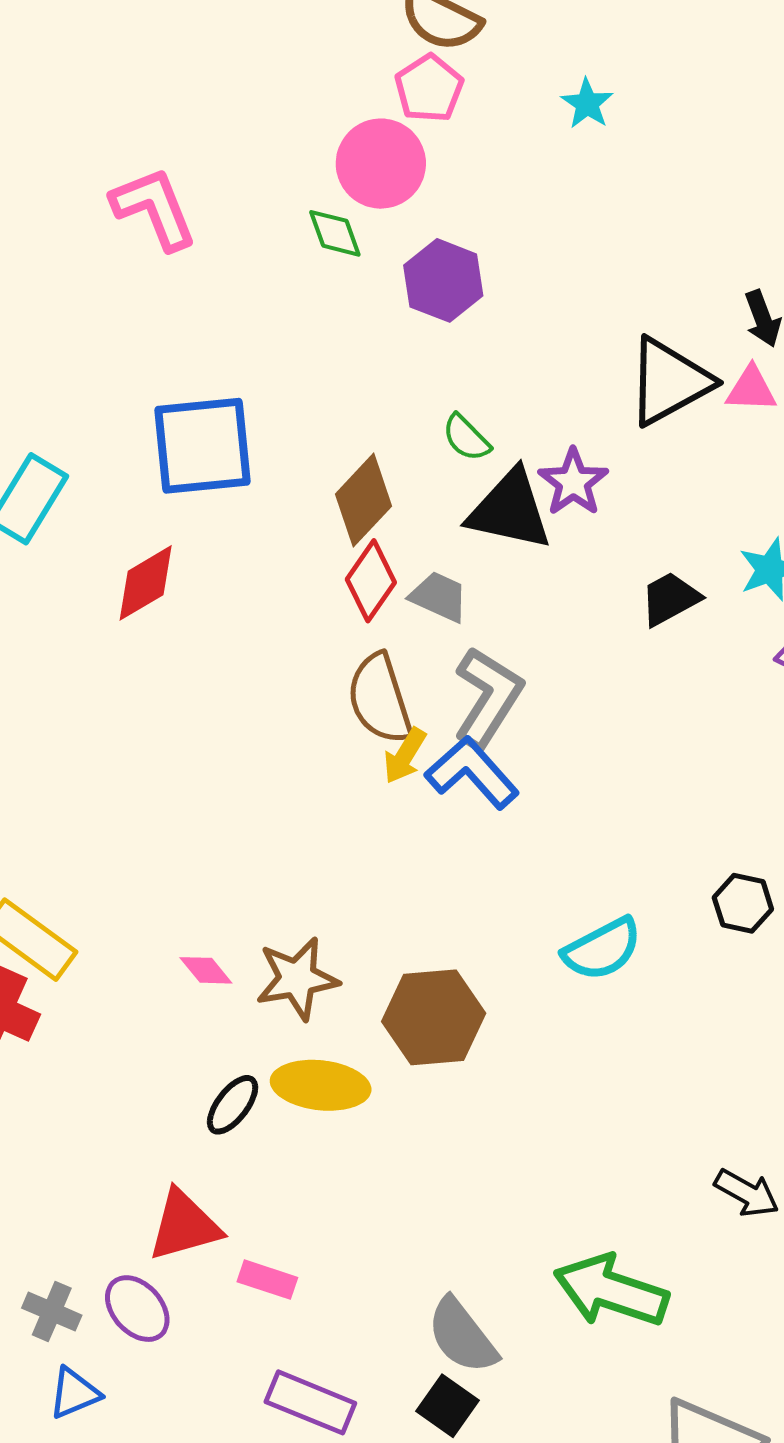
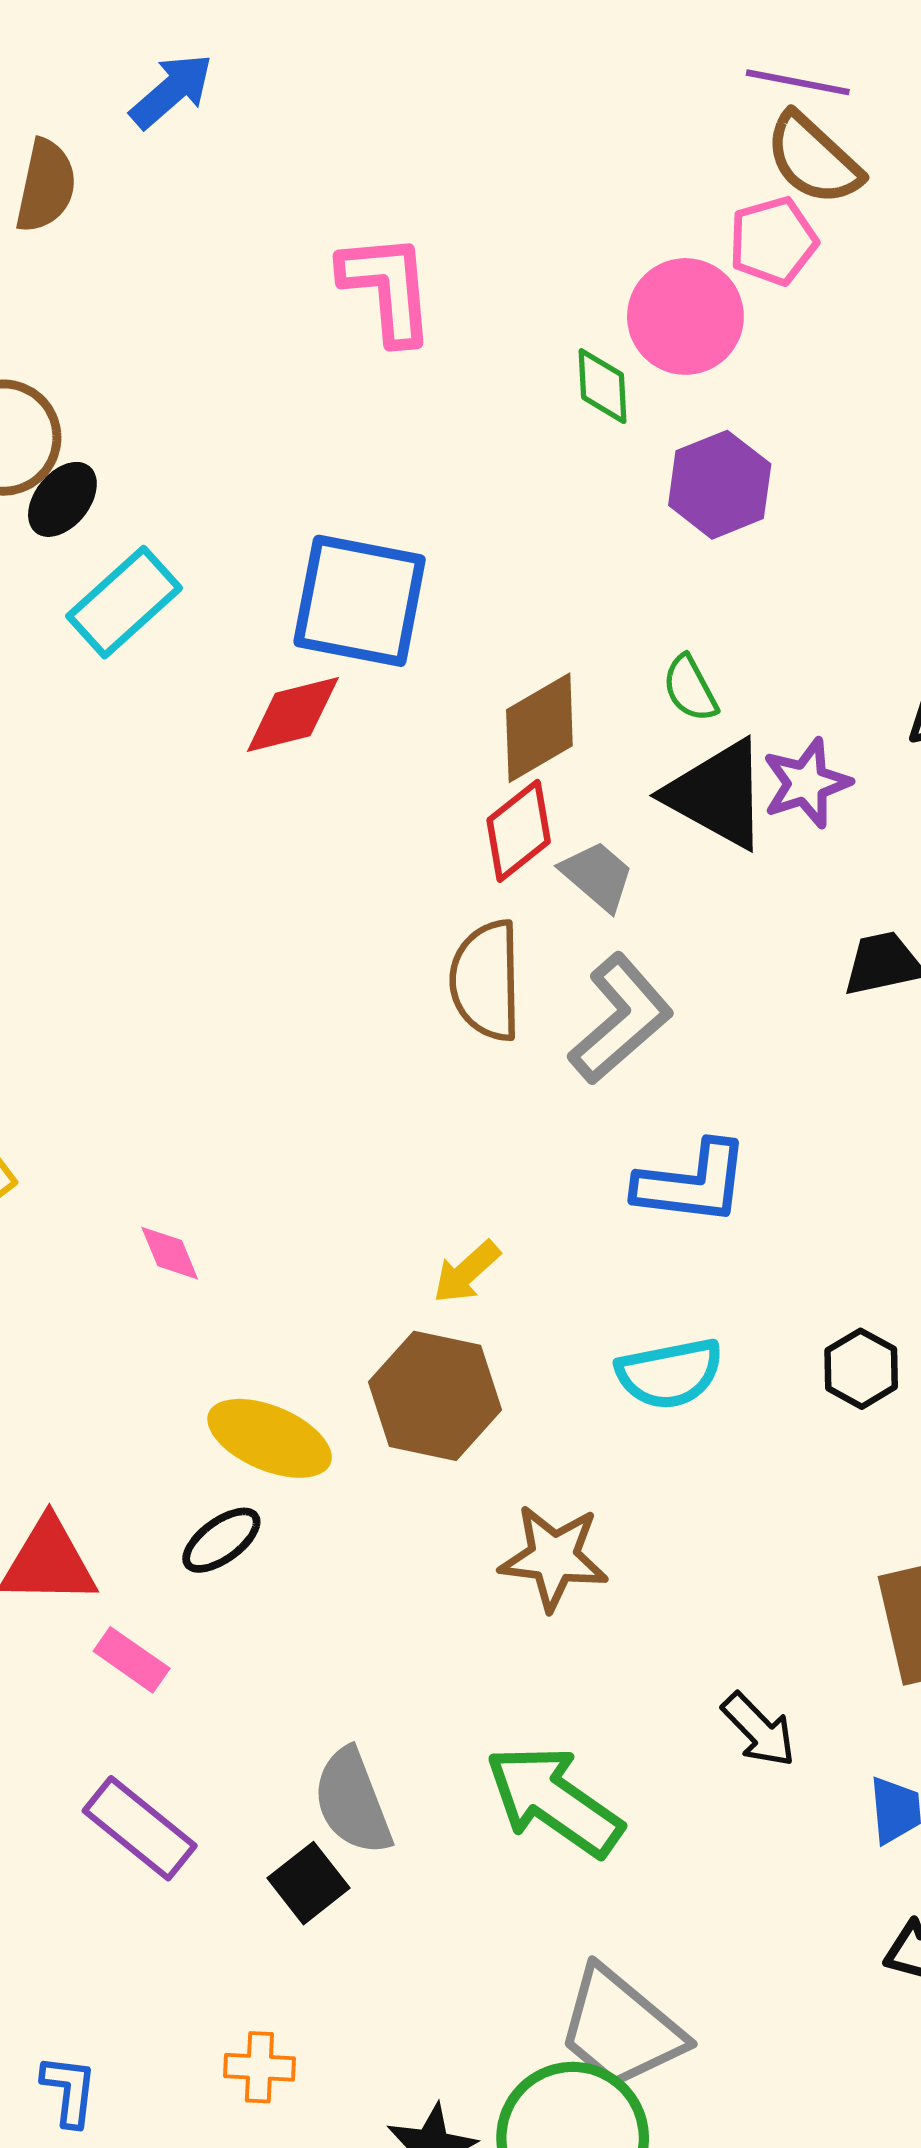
red diamond: (146, 583) -> (293, 714), moved
yellow arrow: (405, 756) -> (467, 1272), moved
blue L-shape: (472, 773) -> (692, 1183), moved, turned 122
brown star: (297, 979) -> (554, 1558), moved
black ellipse: (233, 1105) -> (221, 1540), moved

